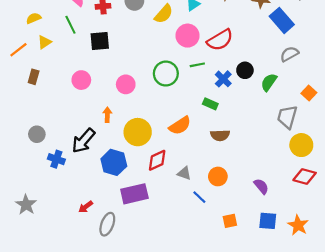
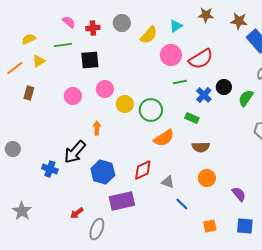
green line: (70, 25) -> (63, 45), turned -72
green circle: (166, 74) -> (151, 110), moved
pink circle: (126, 84) -> (105, 89), moved
yellow circle: (138, 132) -> (125, 104), moved, size x0.7
gray circle: (37, 134) -> (13, 149), moved
orange circle: (218, 176) -> (207, 178), moved

